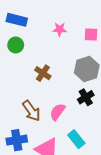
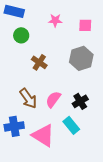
green circle: (16, 45) -> (21, 35), moved
black cross: (86, 97) -> (80, 101), moved

